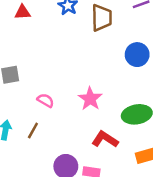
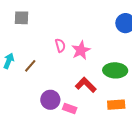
pink semicircle: (46, 100) -> (60, 45), moved, turned 32

